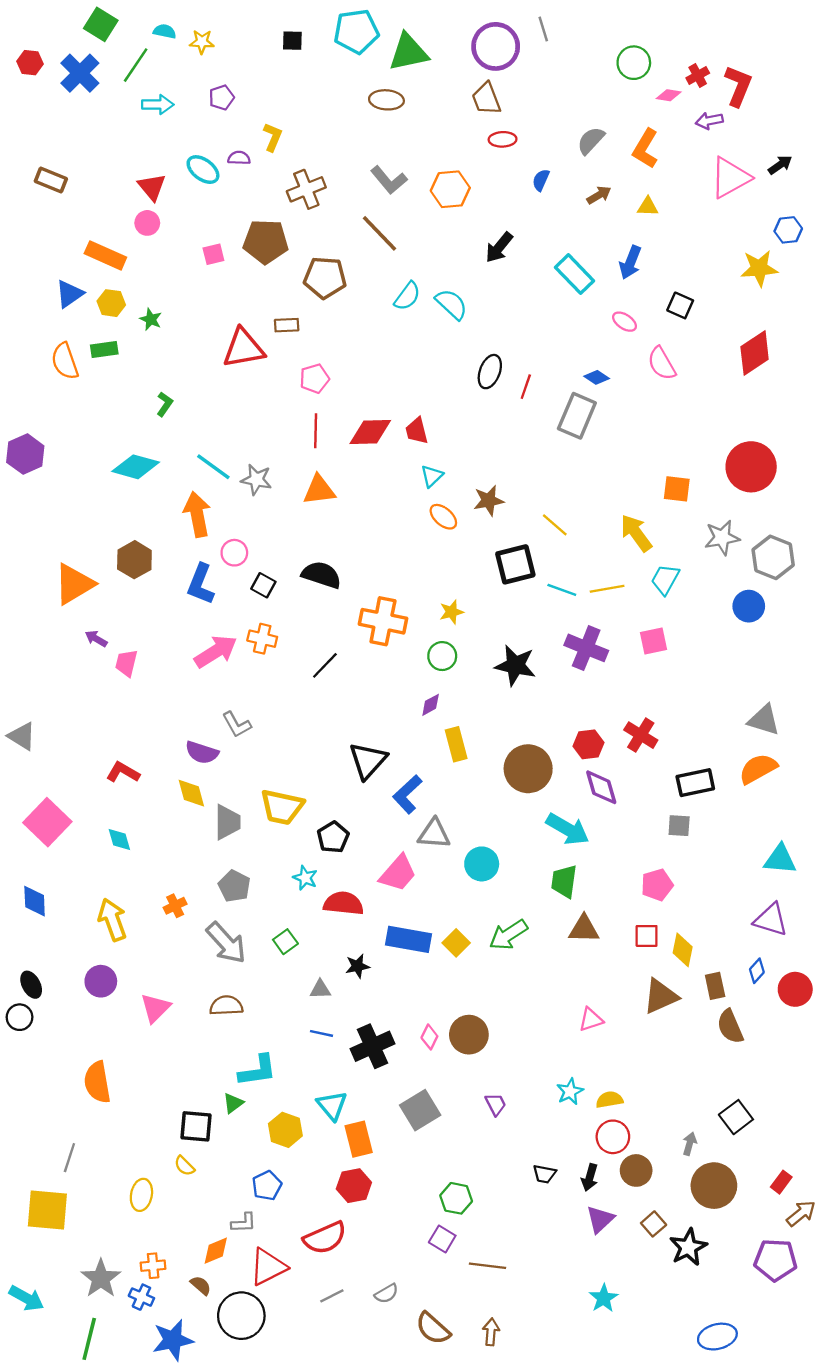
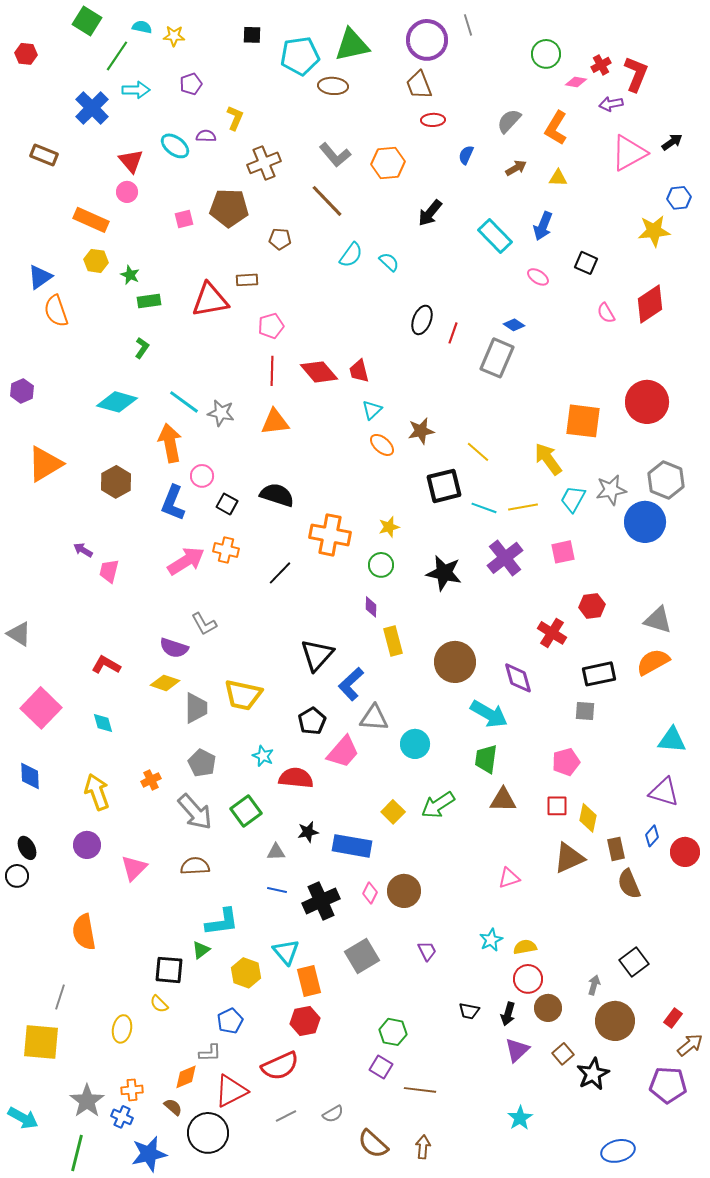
cyan pentagon: (356, 31) -> (300, 56), moved
blue cross: (80, 73) -> (92, 108), moved
brown pentagon: (325, 278) -> (280, 239), size x0.6
blue triangle: (69, 294) -> (40, 277), moved
cyan semicircle: (451, 304) -> (389, 262), size x0.7
green rectangle: (104, 350) -> (149, 301), moved
pink semicircle: (662, 363) -> (606, 313), moved, size x0.7
red diamond: (370, 432) -> (319, 372), turned 51
purple hexagon: (25, 454) -> (22, 391), size x0.7
orange square: (677, 489) -> (583, 421), size x1.5
gray star: (722, 538) -> (611, 490), moved
orange triangle: (74, 584) -> (45, 464), moved
blue circle: (749, 606) -> (645, 522), size x1.5
purple cross: (586, 648) -> (505, 558), turned 30
purple diamond: (431, 705) -> (371, 607), turned -60
red hexagon: (589, 744) -> (592, 606), moved
yellow diamond: (191, 793) -> (165, 683), turned -56
black pentagon: (333, 837) -> (312, 721), moved
blue rectangle: (409, 939) -> (352, 846), moved
green square: (285, 942) -> (246, 811), size x1.4

